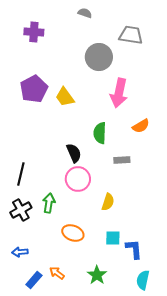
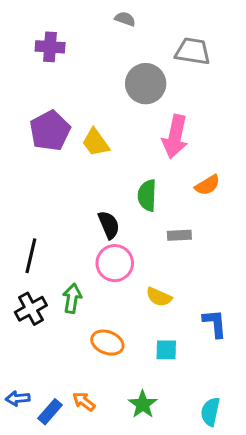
yellow semicircle: (108, 202) -> (159, 297), turned 96
blue L-shape: (134, 249) -> (215, 323), moved
blue arrow: (20, 252) -> (18, 398), moved

